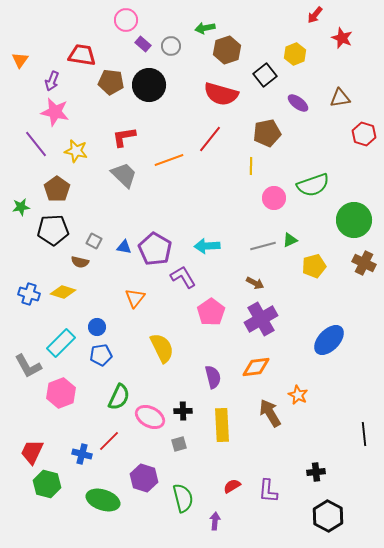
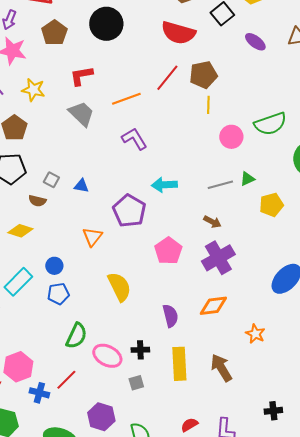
brown pentagon: (111, 82) -> (54, 33), moved, turned 30
brown pentagon: (267, 133) -> (203, 75), moved
purple pentagon: (155, 249) -> (129, 211), moved
purple L-shape: (183, 277) -> (134, 139), moved
pink hexagon: (61, 393) -> (18, 367), moved
brown arrow: (270, 413) -> (221, 368), moved

